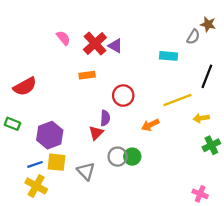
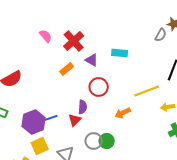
purple triangle: (115, 46) -> (92, 60), moved
cyan rectangle: (168, 56) -> (120, 53), moved
orange rectangle: (87, 75) -> (67, 69), turned -32
yellow square: (57, 162) -> (40, 146), turned -30
blue line: (35, 164) -> (51, 118), moved

